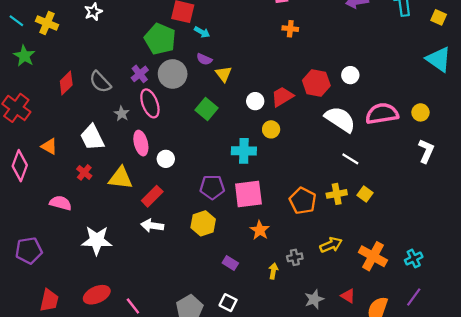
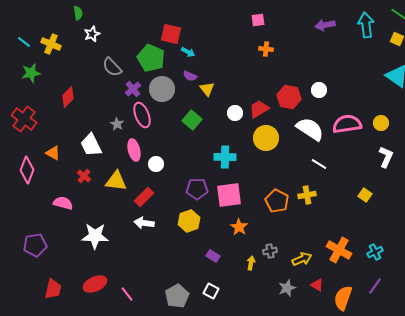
green star: (24, 56) -> (31, 73), turned 30
gray semicircle: (100, 82) -> (112, 67), moved
yellow circle: (271, 129) -> (266, 138), moved, size x1.6
yellow square: (365, 194) -> (365, 195), moved
yellow arrow: (331, 245) -> (302, 259), moved

